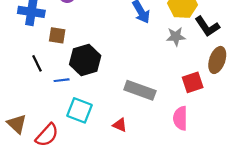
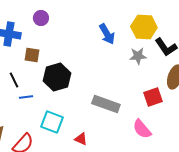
blue line: (62, 80) -> (26, 97), moved
pink semicircle: (180, 118) -> (142, 129), turned -40
red triangle: (120, 125) -> (81, 139), moved

